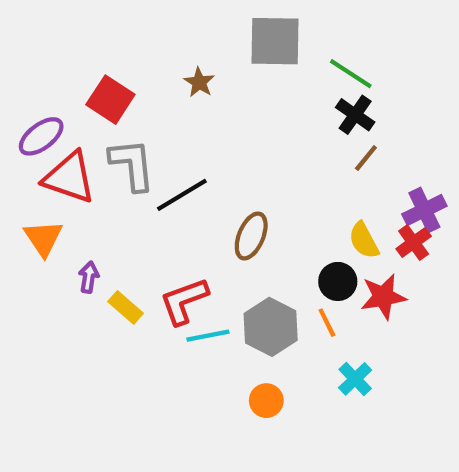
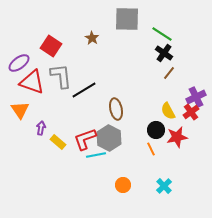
brown ellipse: (251, 236) -> (116, 109), turned -35
gray hexagon: (271, 327) -> (109, 138), moved
cyan cross: (355, 379) -> (164, 186), moved

